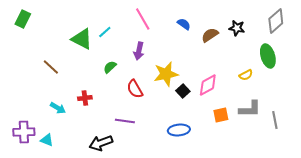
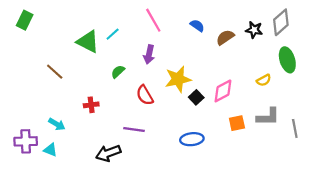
gray diamond: (276, 21) -> (281, 22), moved
cyan arrow: (58, 108) -> (57, 124), moved

